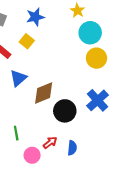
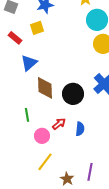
yellow square: (27, 41) -> (37, 28), turned 32
brown diamond: (44, 93) -> (45, 88), moved, turned -70

